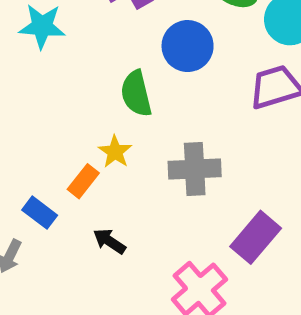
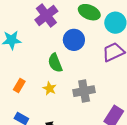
orange rectangle: (83, 181) -> (19, 86), moved

